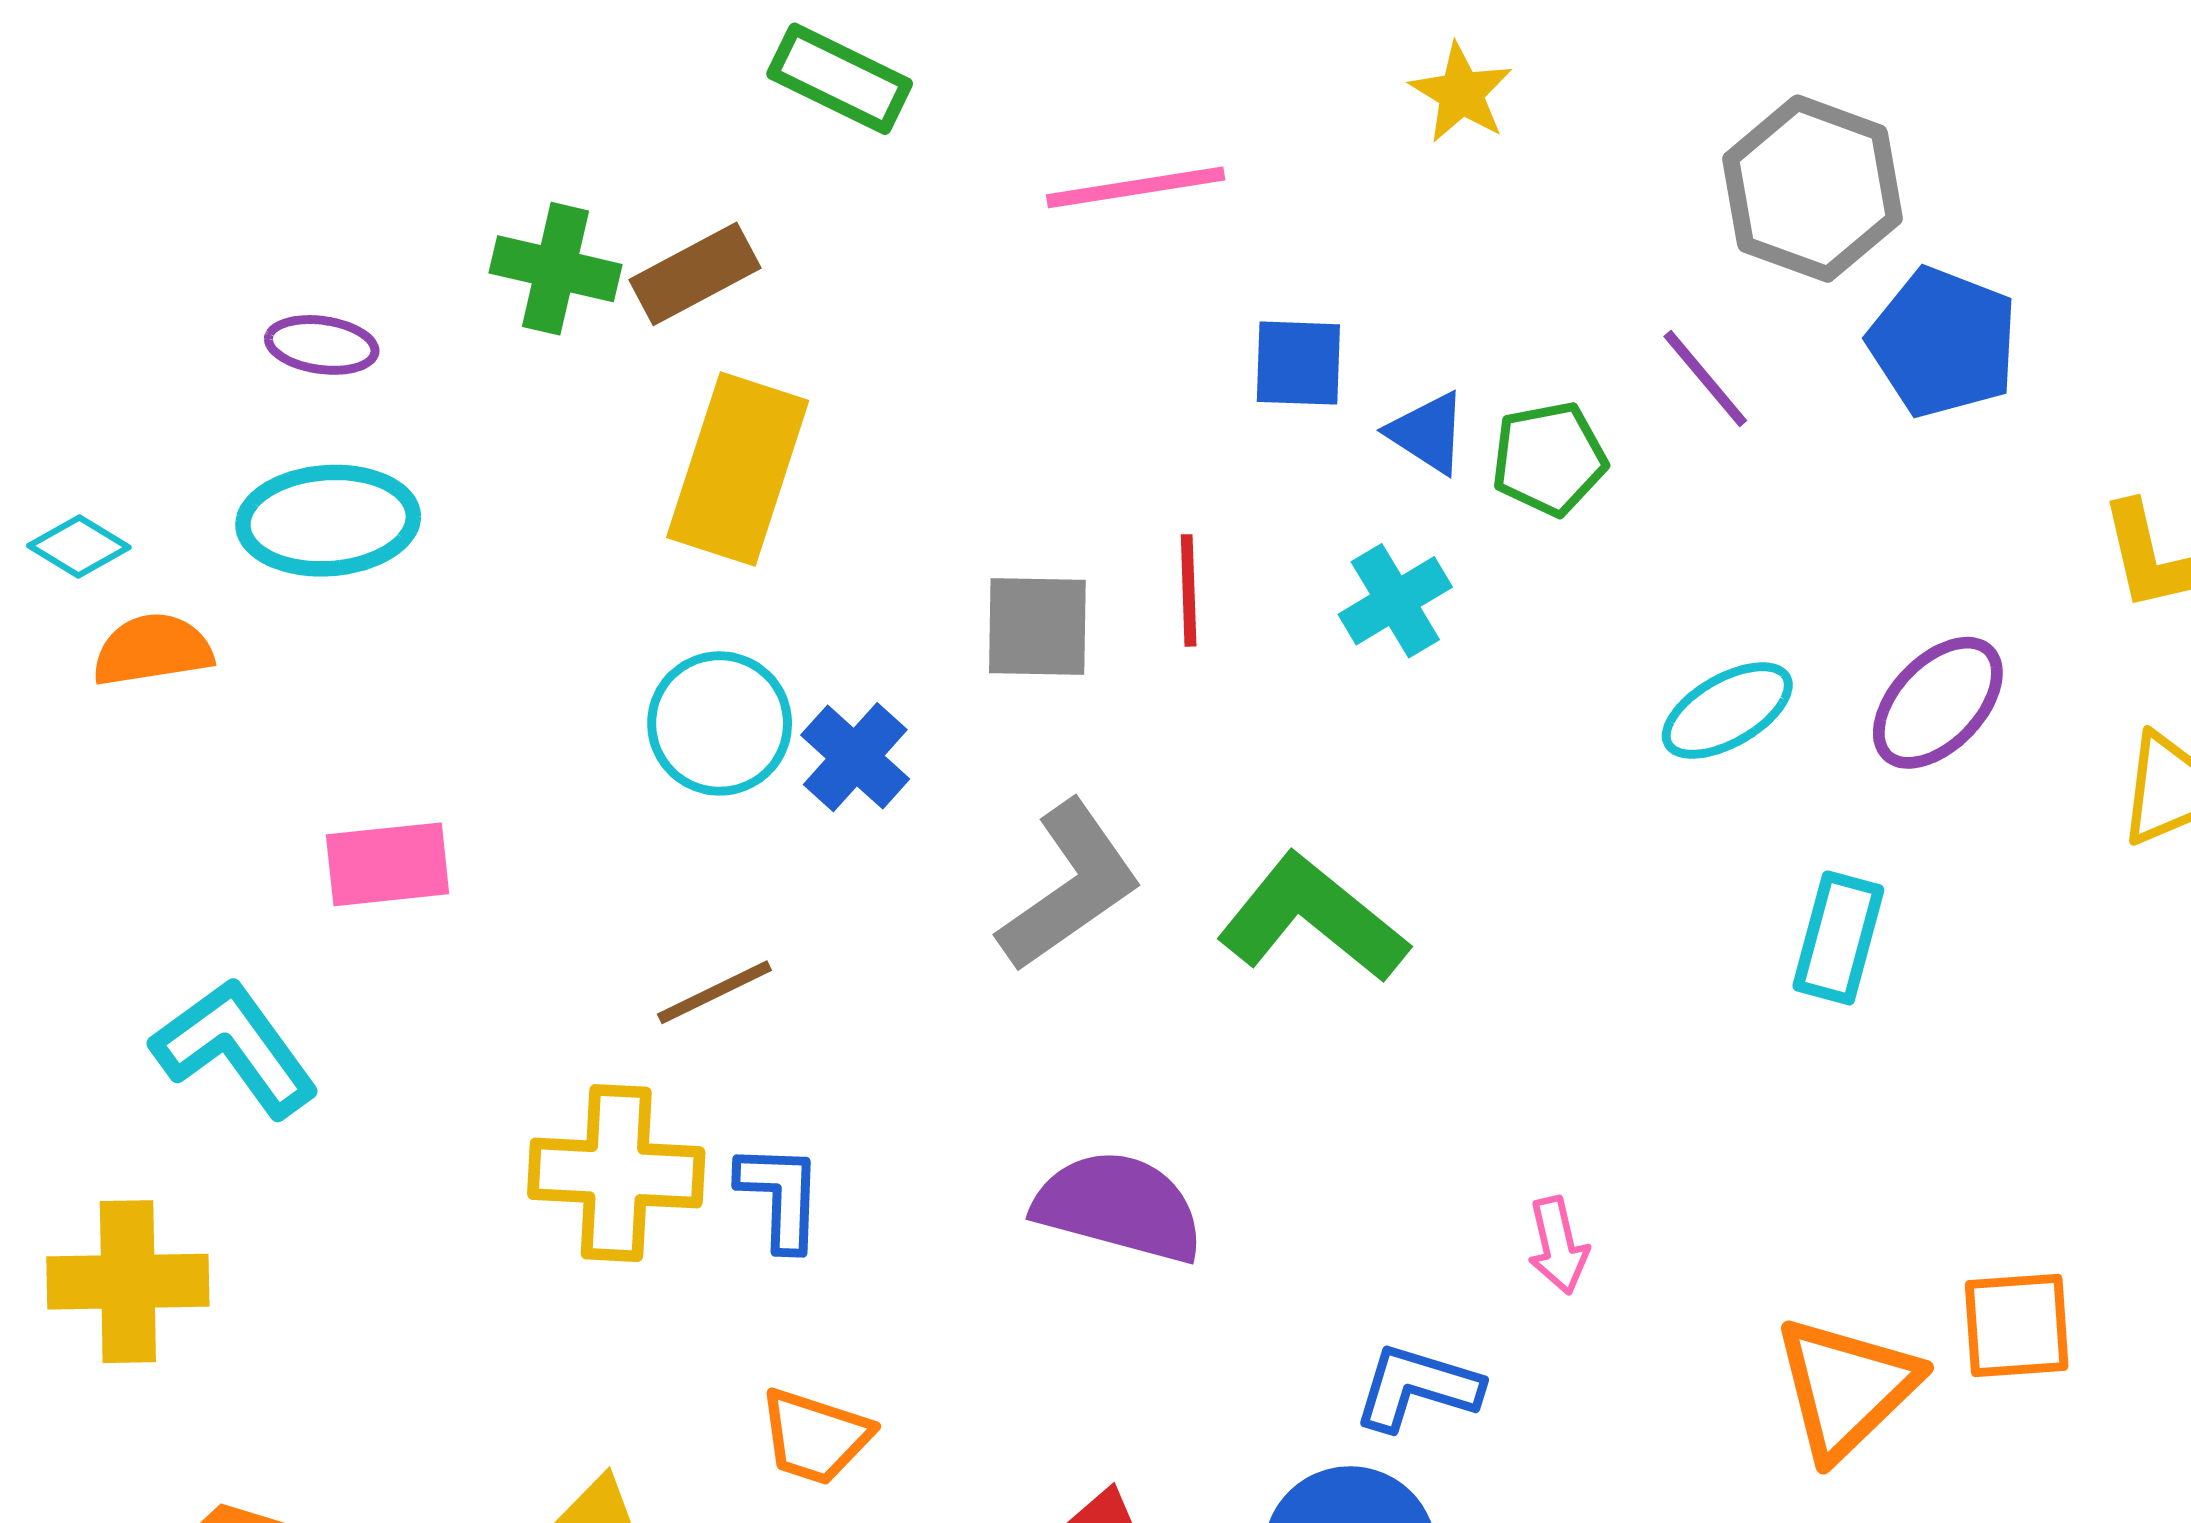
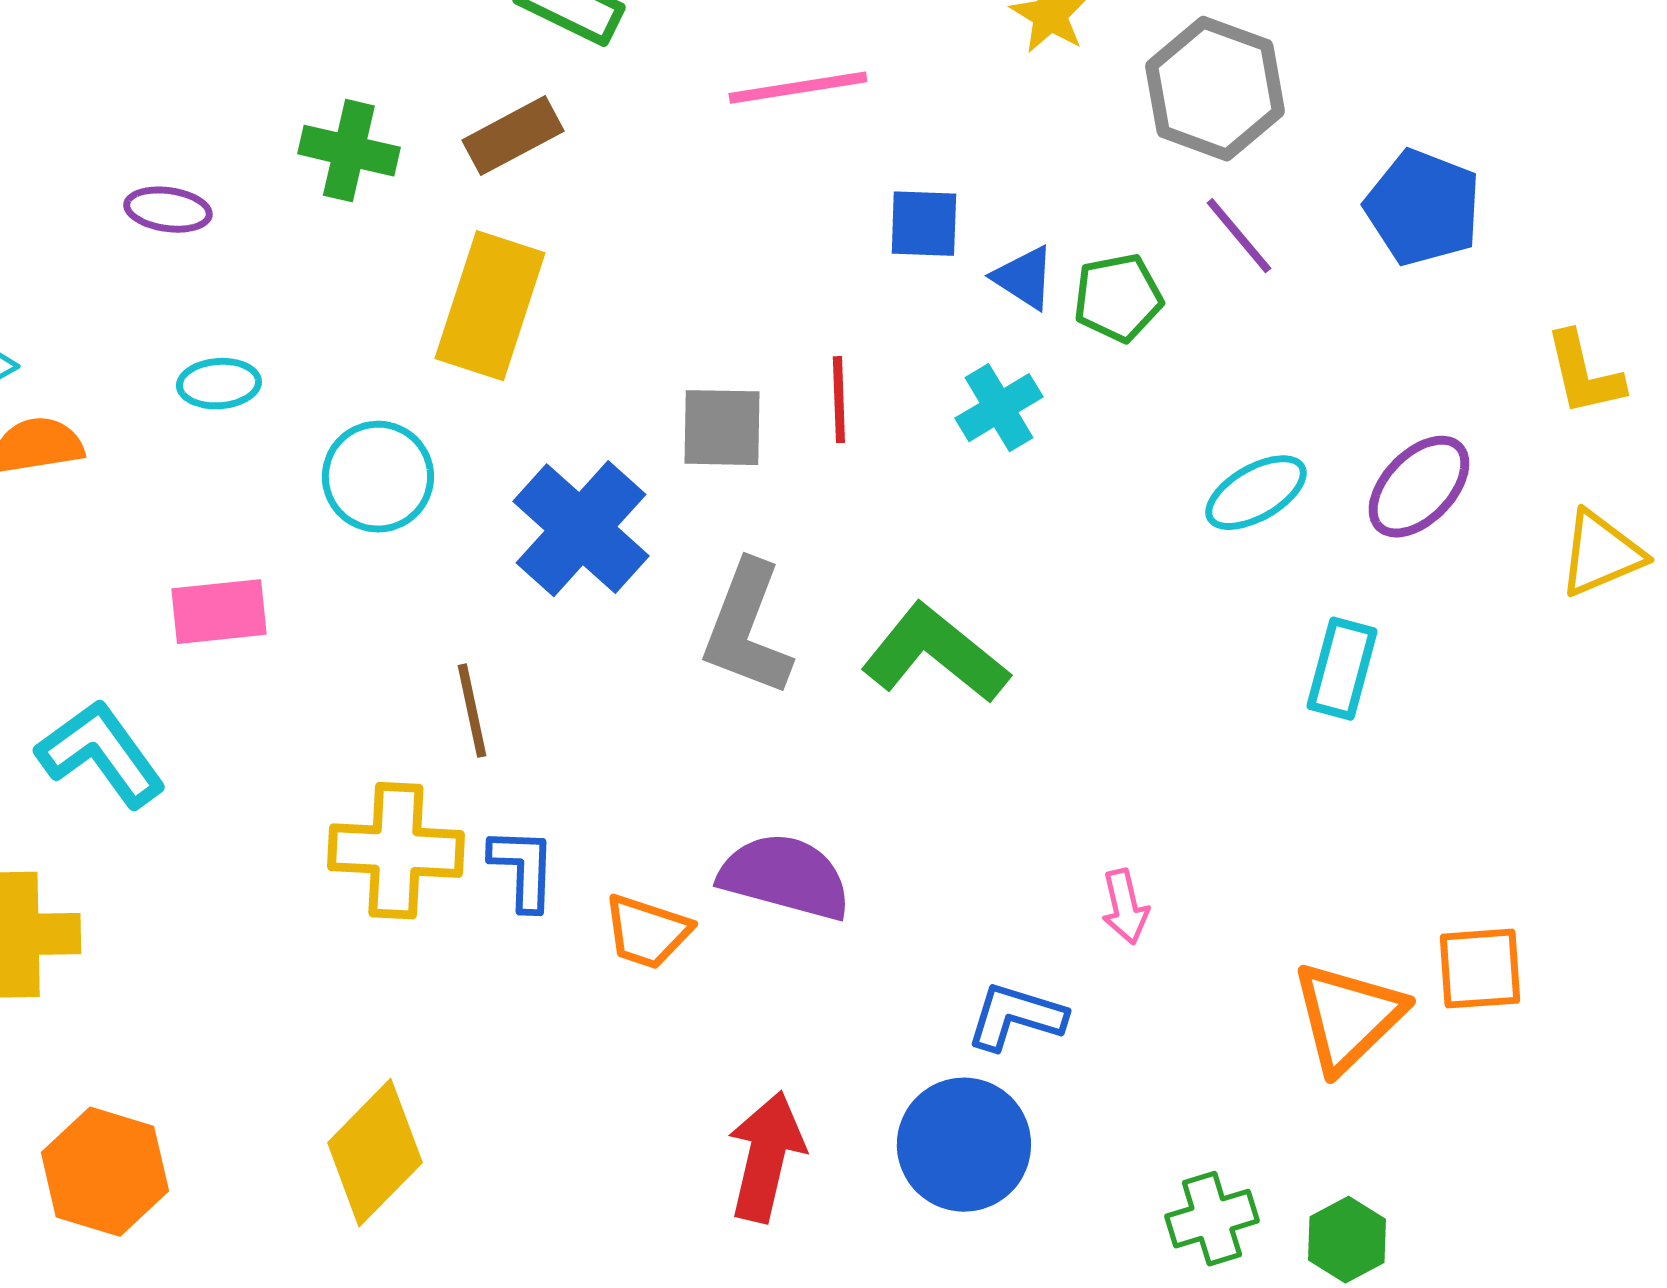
gray hexagon: (1813, 189) -> (1215, 89), moved
brown rectangle: (695, 274) -> (513, 136), moved
cyan ellipse: (328, 521) -> (219, 384), moved, size x0.6
cyan circle: (720, 723) -> (378, 477), moved
blue cross: (855, 757) -> (581, 529), size x1.6
gray L-shape: (1070, 886) -> (747, 629), turned 146
brown line: (714, 992) -> (472, 711), turned -76
orange trapezoid: (815, 1437) -> (647, 932), moved

